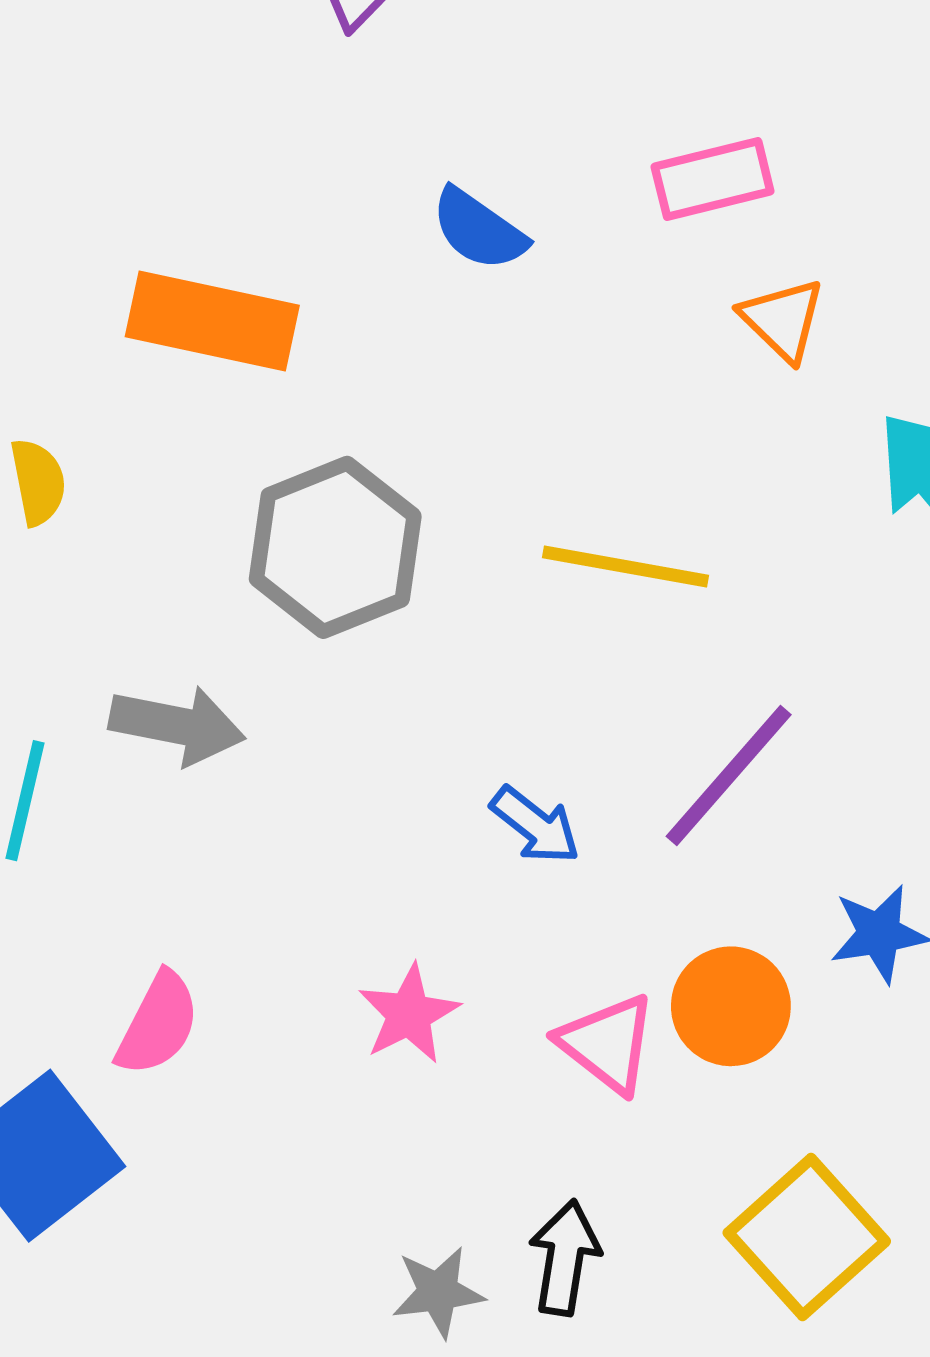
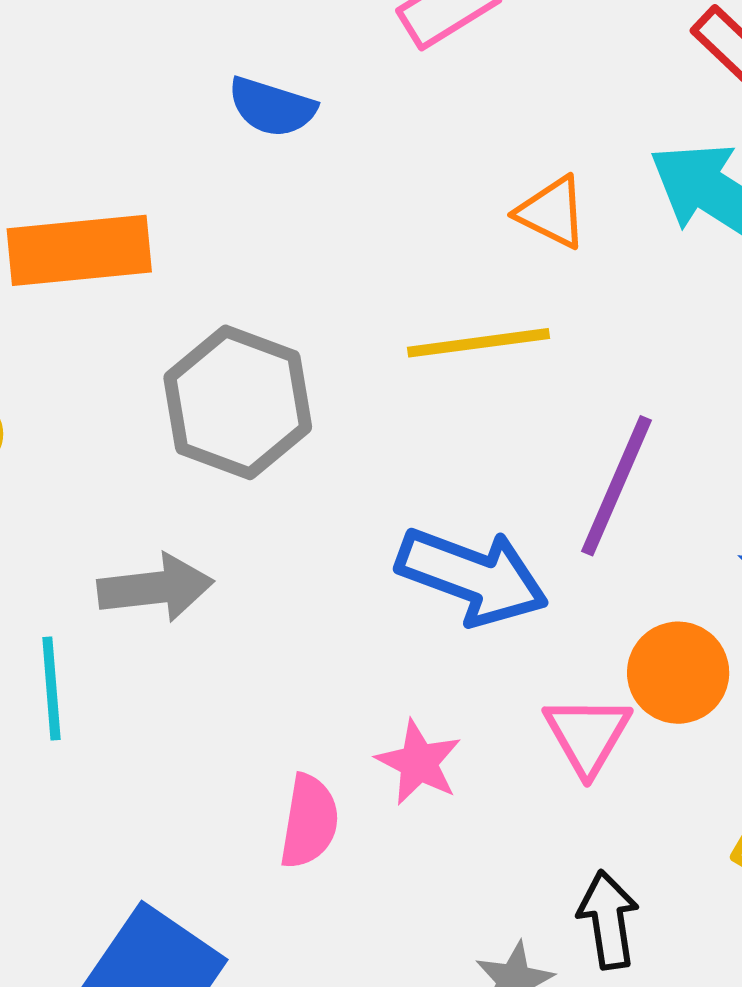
orange triangle: (783, 320) -> (552, 212), moved
blue arrow: (535, 825) -> (472, 576), size x1.8
pink semicircle: (158, 1024) -> (309, 821), moved
pink triangle: (607, 1044) -> (587, 735), turned 40

